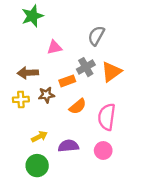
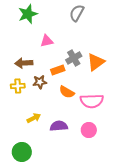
gray semicircle: (96, 36) -> (77, 13), moved
orange semicircle: (78, 106) -> (67, 92), turned 70
pink semicircle: (107, 117) -> (92, 101), turned -100
green circle: (37, 166) -> (22, 152), moved

